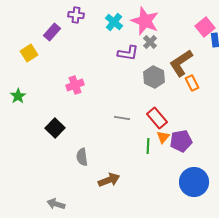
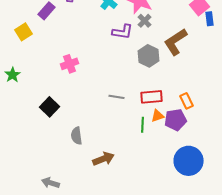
orange rectangle: (192, 83) -> (186, 101), moved
red rectangle: (157, 118) -> (152, 97), turned -55
orange triangle: (163, 137) -> (158, 116), turned 32

